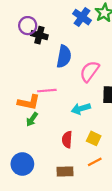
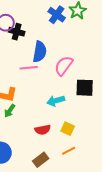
pink line: (47, 91) -> (29, 68), moved
red semicircle: (67, 140) -> (43, 130), turned -105
brown rectangle: (65, 171) -> (41, 160), turned -35

